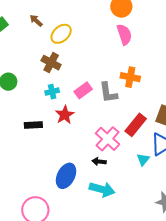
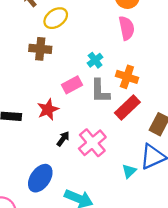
brown cross: (51, 63) -> (40, 49), turned -30
cyan cross: (52, 92) -> (95, 60), moved, turned -32
red rectangle: (136, 125) -> (127, 108), moved
black arrow: (99, 161) -> (63, 139), moved, turned 112

